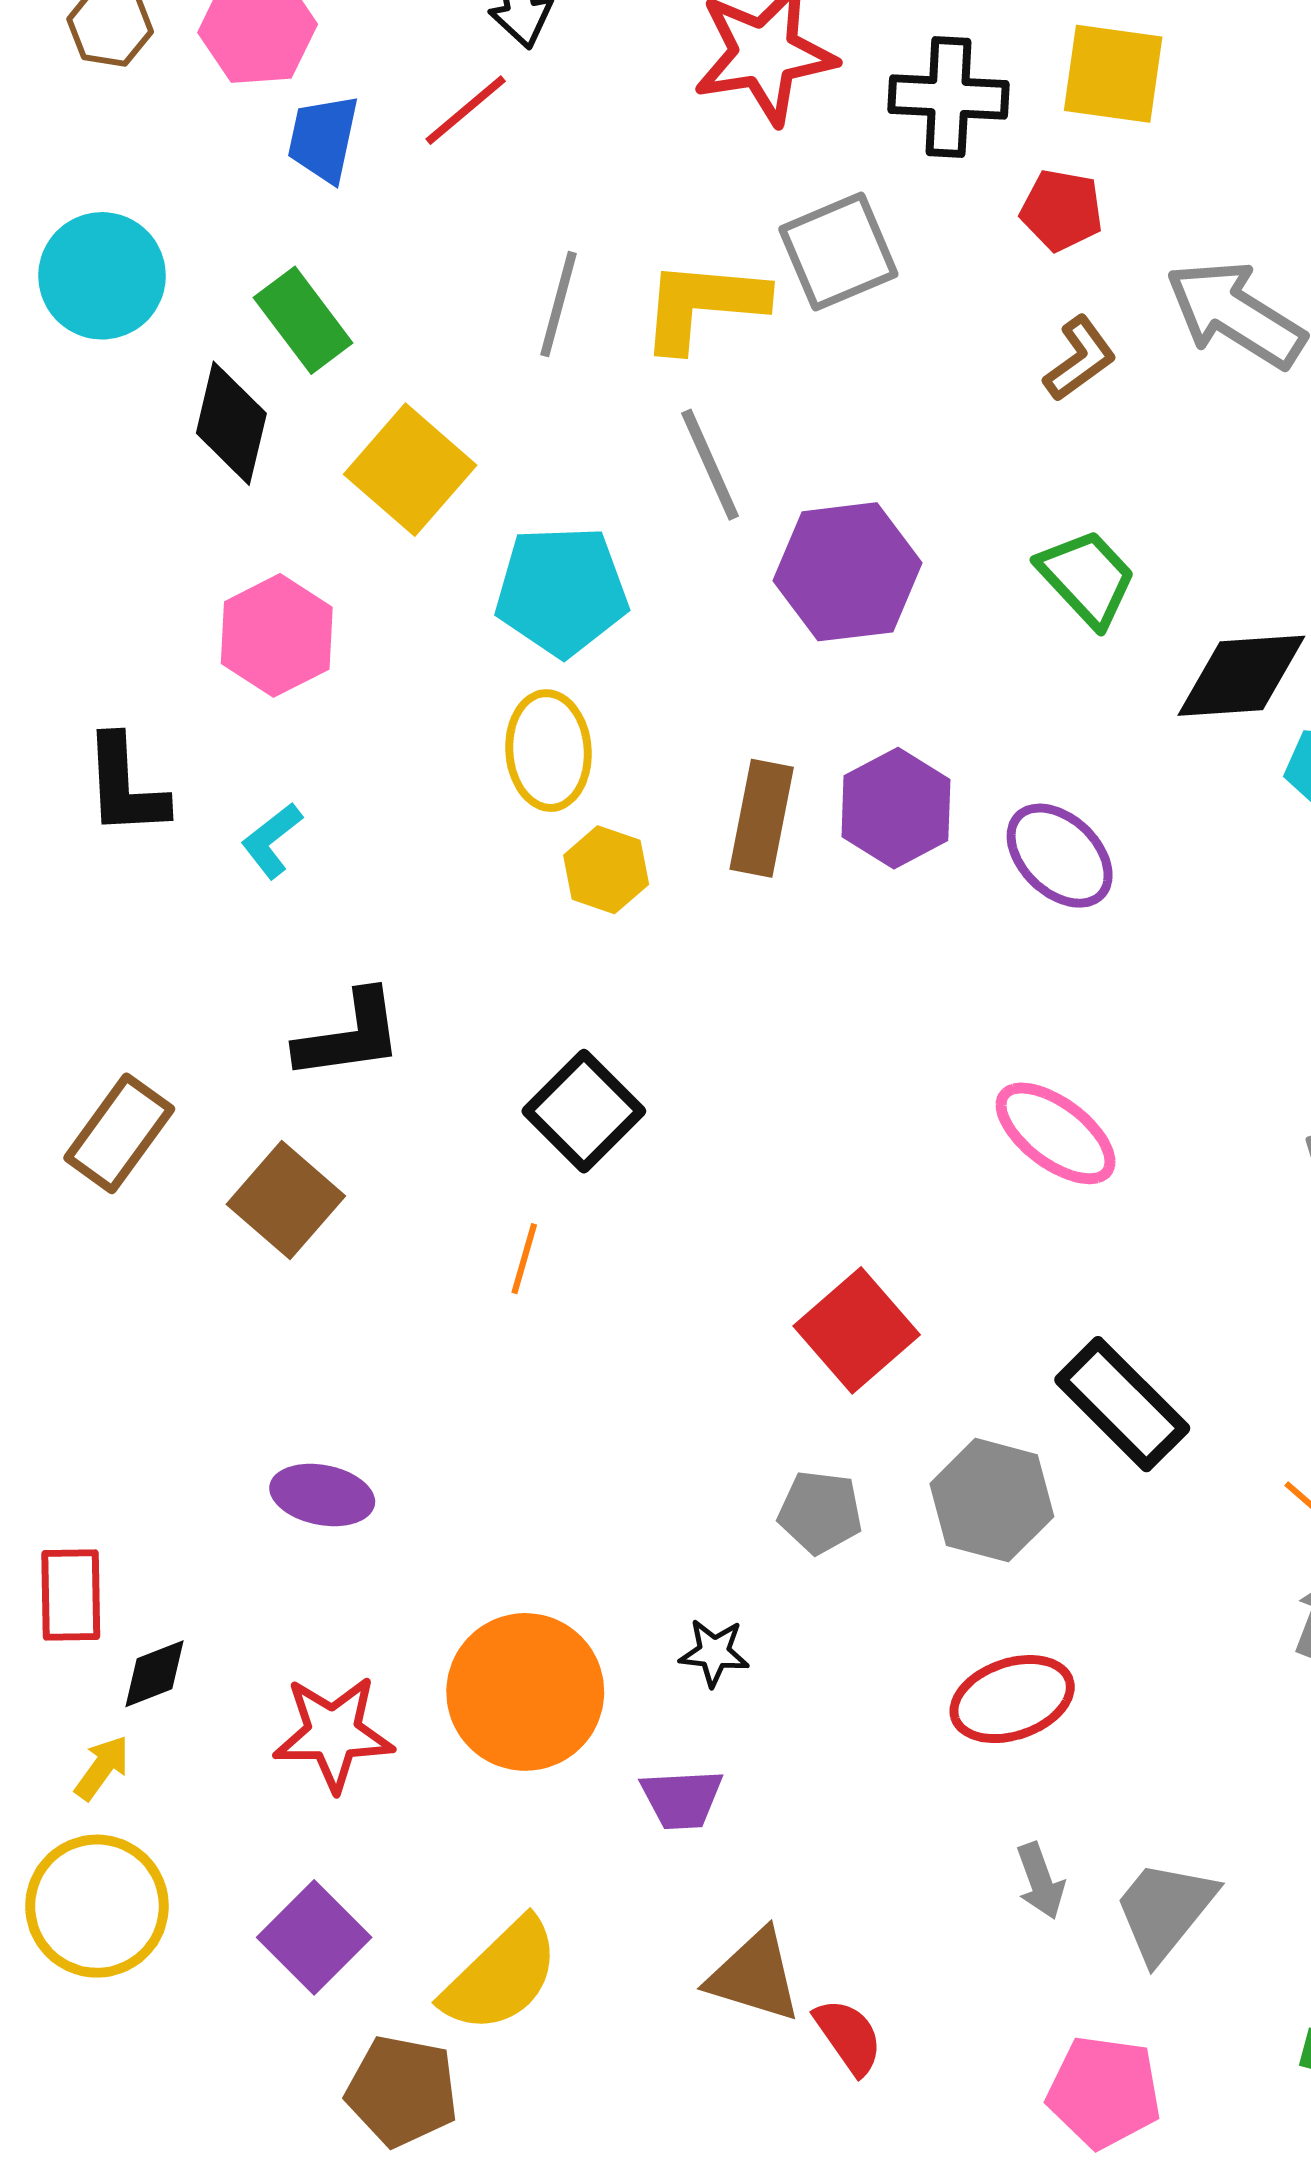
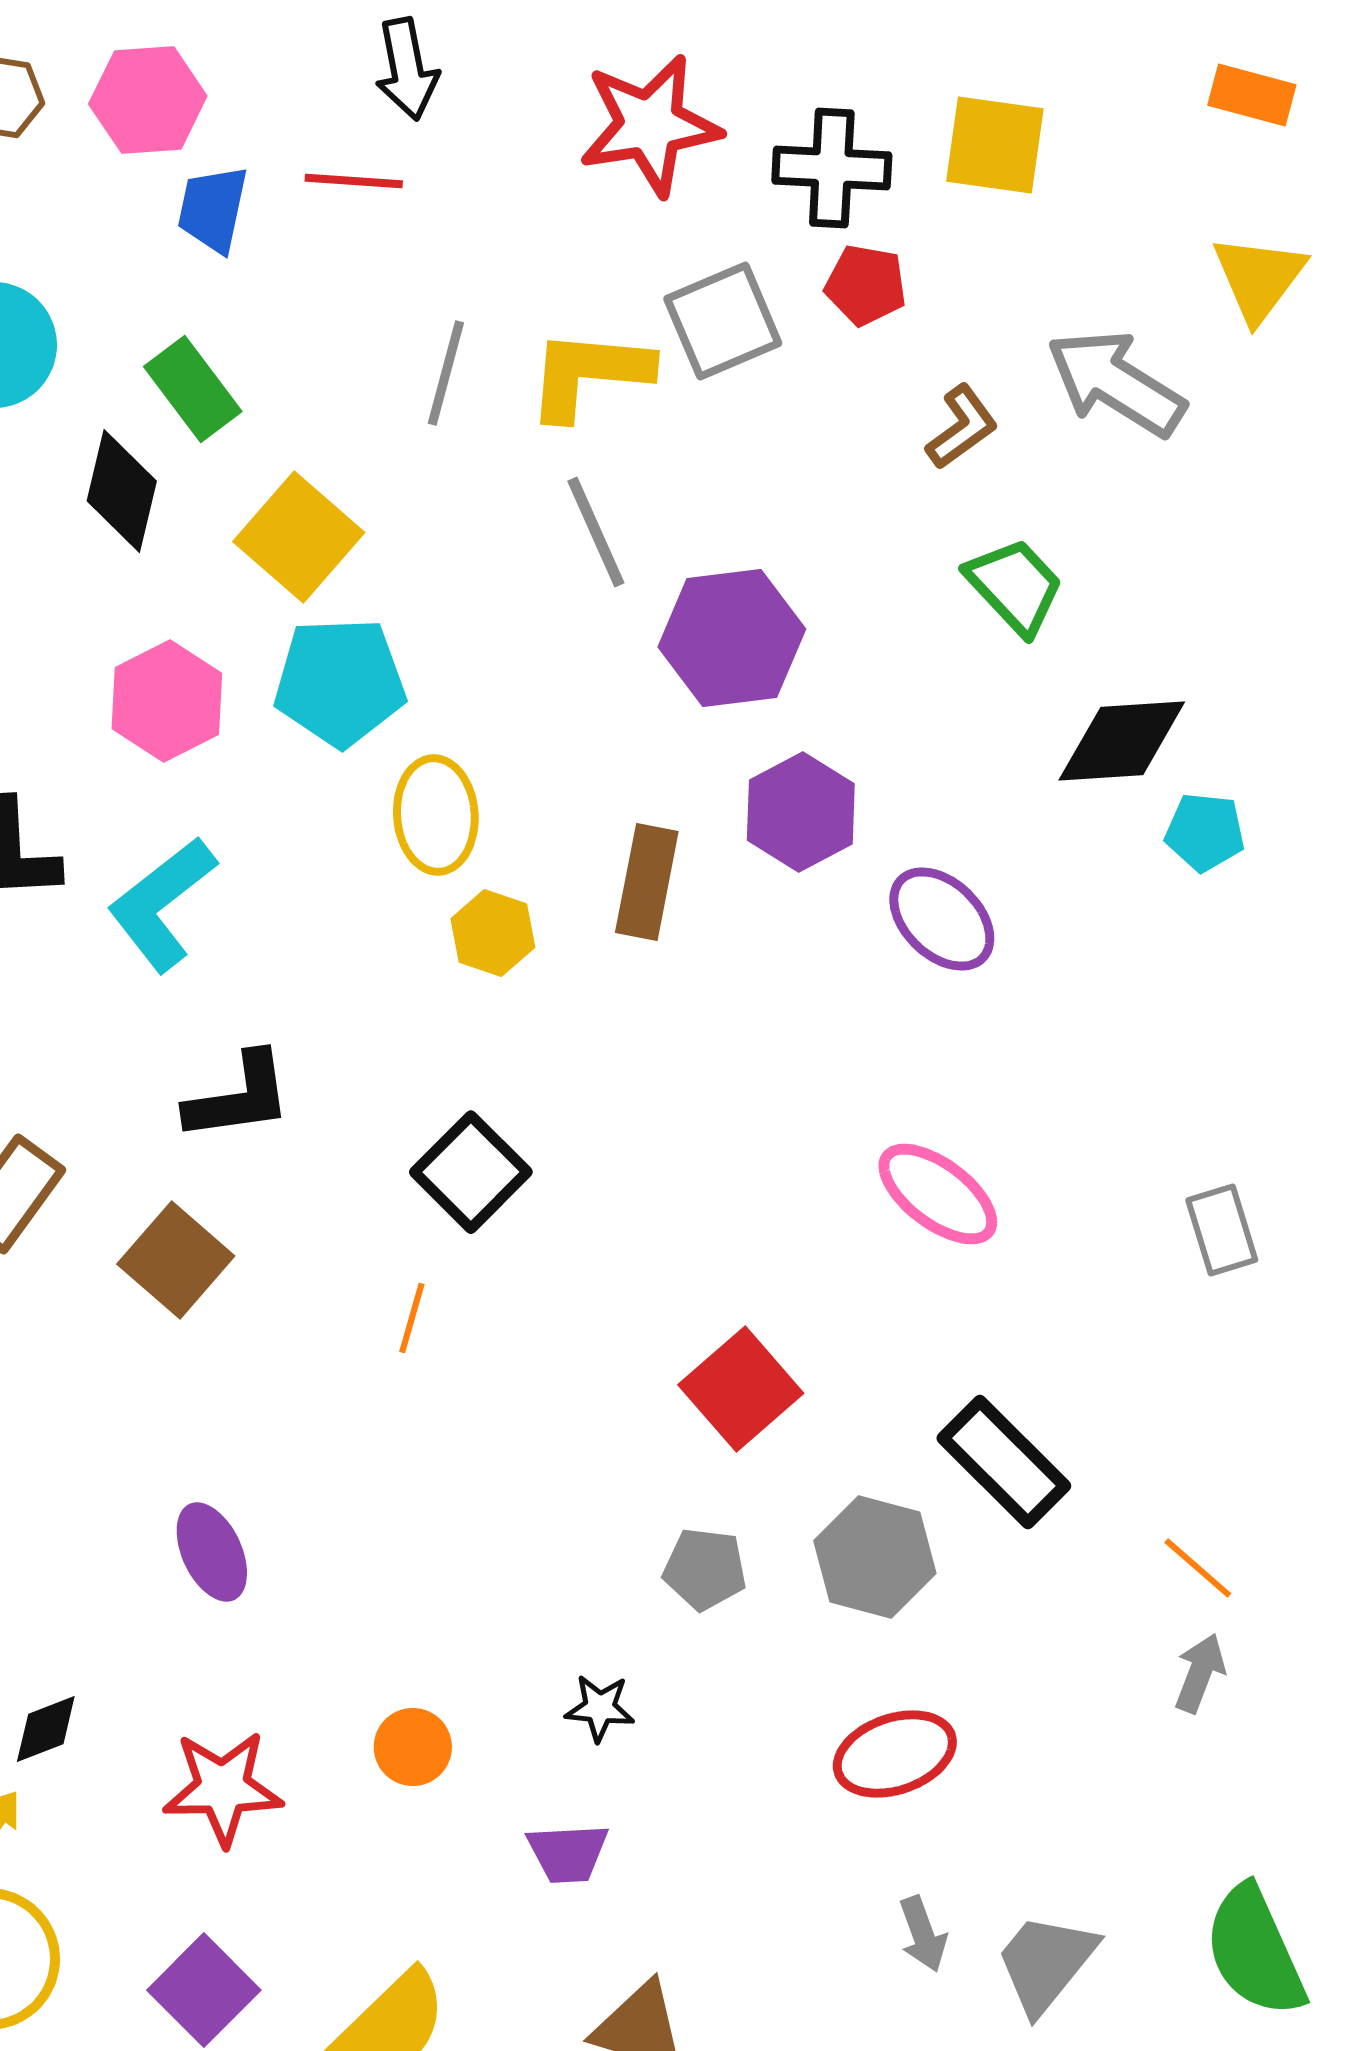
red line: (466, 110) -> (354, 181), turned 44
red pentagon: (1062, 210) -> (866, 285), moved
green trapezoid: (1087, 578) -> (1015, 586), moved
cyan pentagon: (562, 591) -> (340, 682), moved
purple hexagon: (896, 808) -> (801, 812), moved
cyan L-shape: (272, 840) -> (162, 904), size x1.8
purple ellipse: (322, 1495) -> (212, 1552), turned 54
orange circle: (525, 1692) -> (413, 1747), size x0.5

